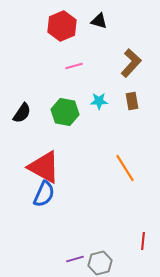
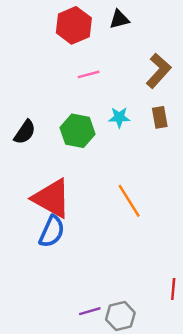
black triangle: (99, 21) -> (119, 19), turned -30
orange line: (125, 168) -> (129, 201), moved

